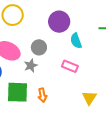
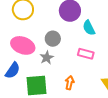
orange arrow: (42, 95) -> (70, 83), moved, turned -152

